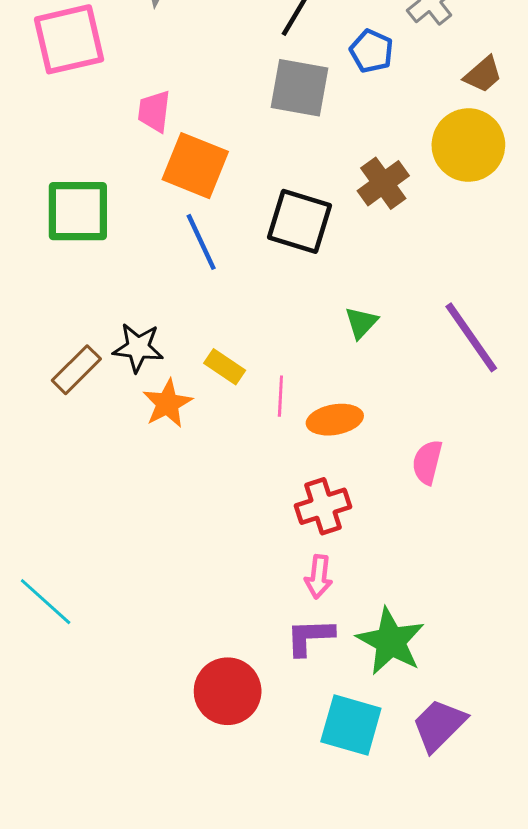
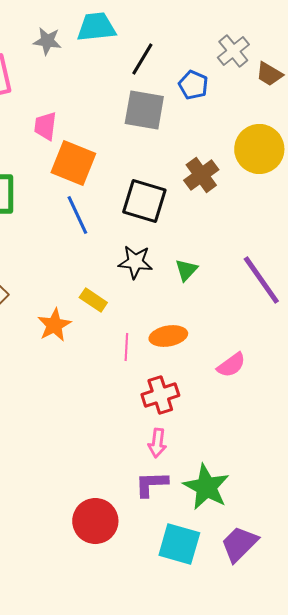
brown trapezoid: (483, 75) -> (269, 74), moved, turned 72
black star: (138, 348) -> (135, 262), moved
pink line: (280, 396) -> (126, 347), moved
pink semicircle: (427, 462) -> (231, 365), turned -140

